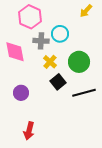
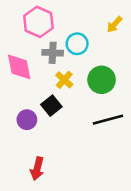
yellow arrow: (86, 11) -> (114, 24), moved
black square: (58, 82) -> (51, 106), moved

